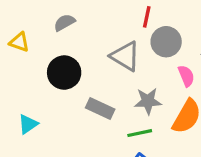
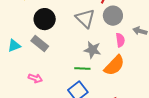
gray rectangle: (100, 108) -> (40, 44), moved

